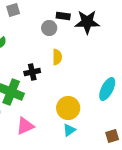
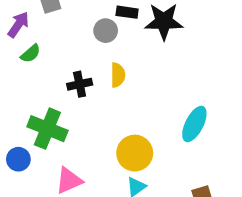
black cross: (32, 72) -> (80, 84), moved

